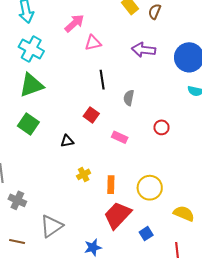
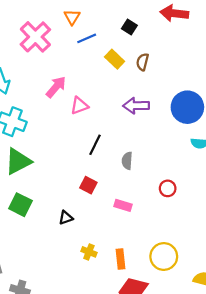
black line: (102, 80) -> (95, 145), turned 42
yellow cross: (84, 174) -> (89, 252), turned -32

